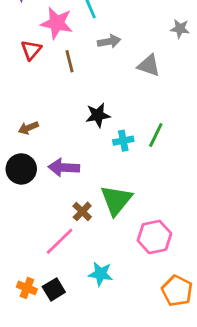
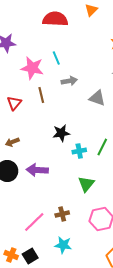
red triangle: (31, 50) -> (14, 103), moved
green triangle: (116, 200) -> (86, 184), moved, size x0.7
brown cross: (82, 211) -> (62, 214), moved, turned 32

